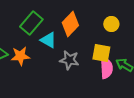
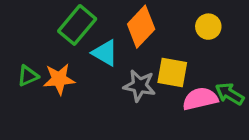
yellow square: (101, 53) -> (172, 73), moved
pink semicircle: (106, 68) -> (200, 99), turned -100

